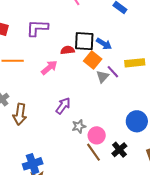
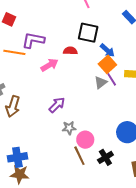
purple L-shape: (37, 28) -> (33, 40), moved
black square: (84, 41) -> (88, 33), moved
orange square: (93, 60) -> (107, 64), moved

